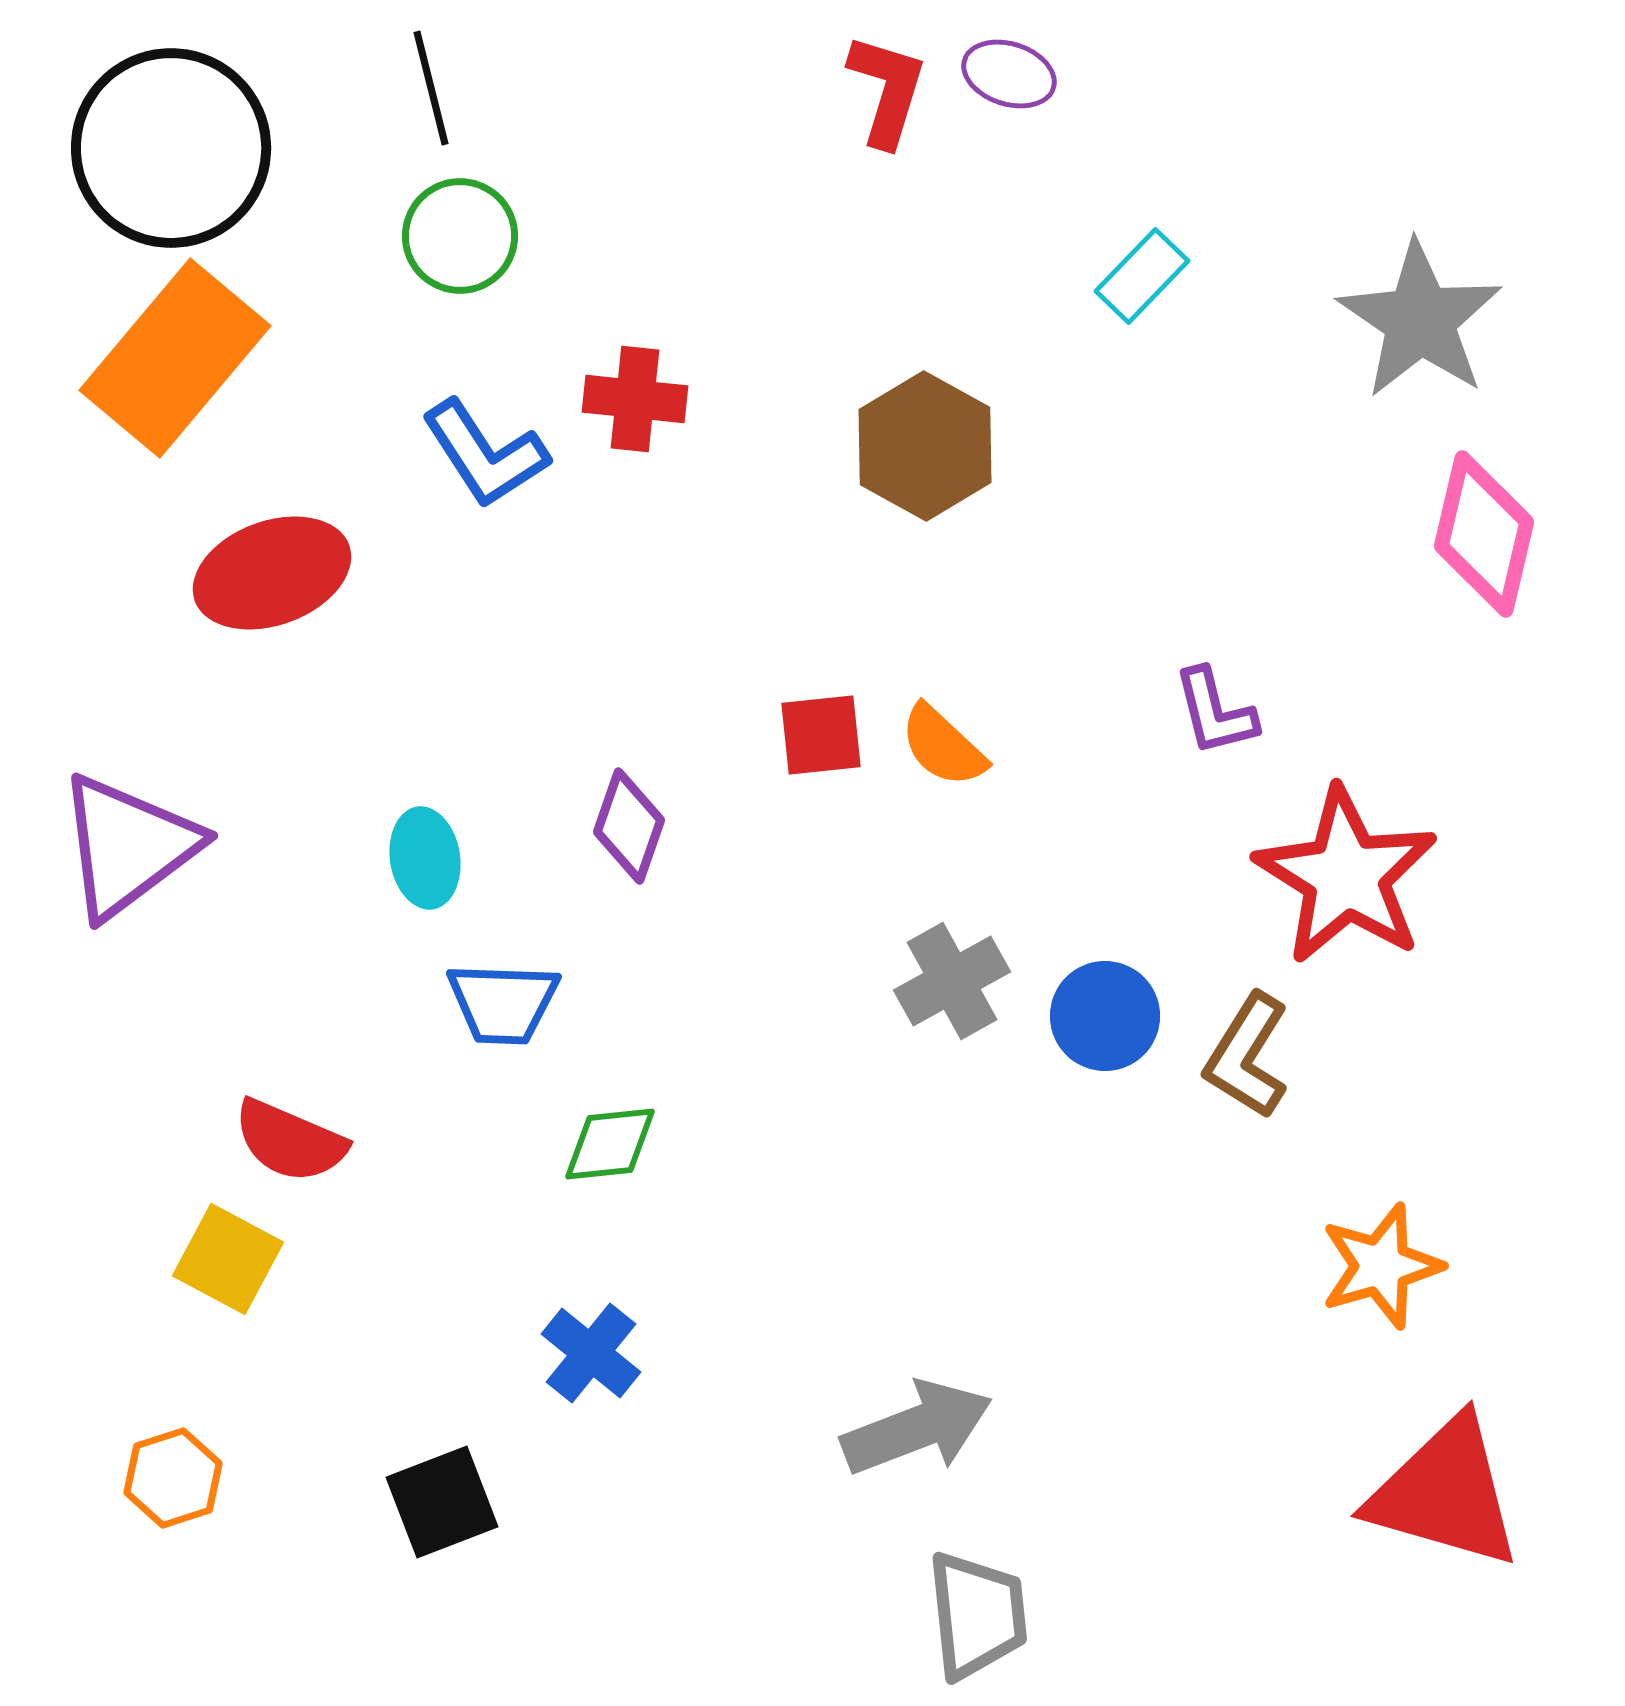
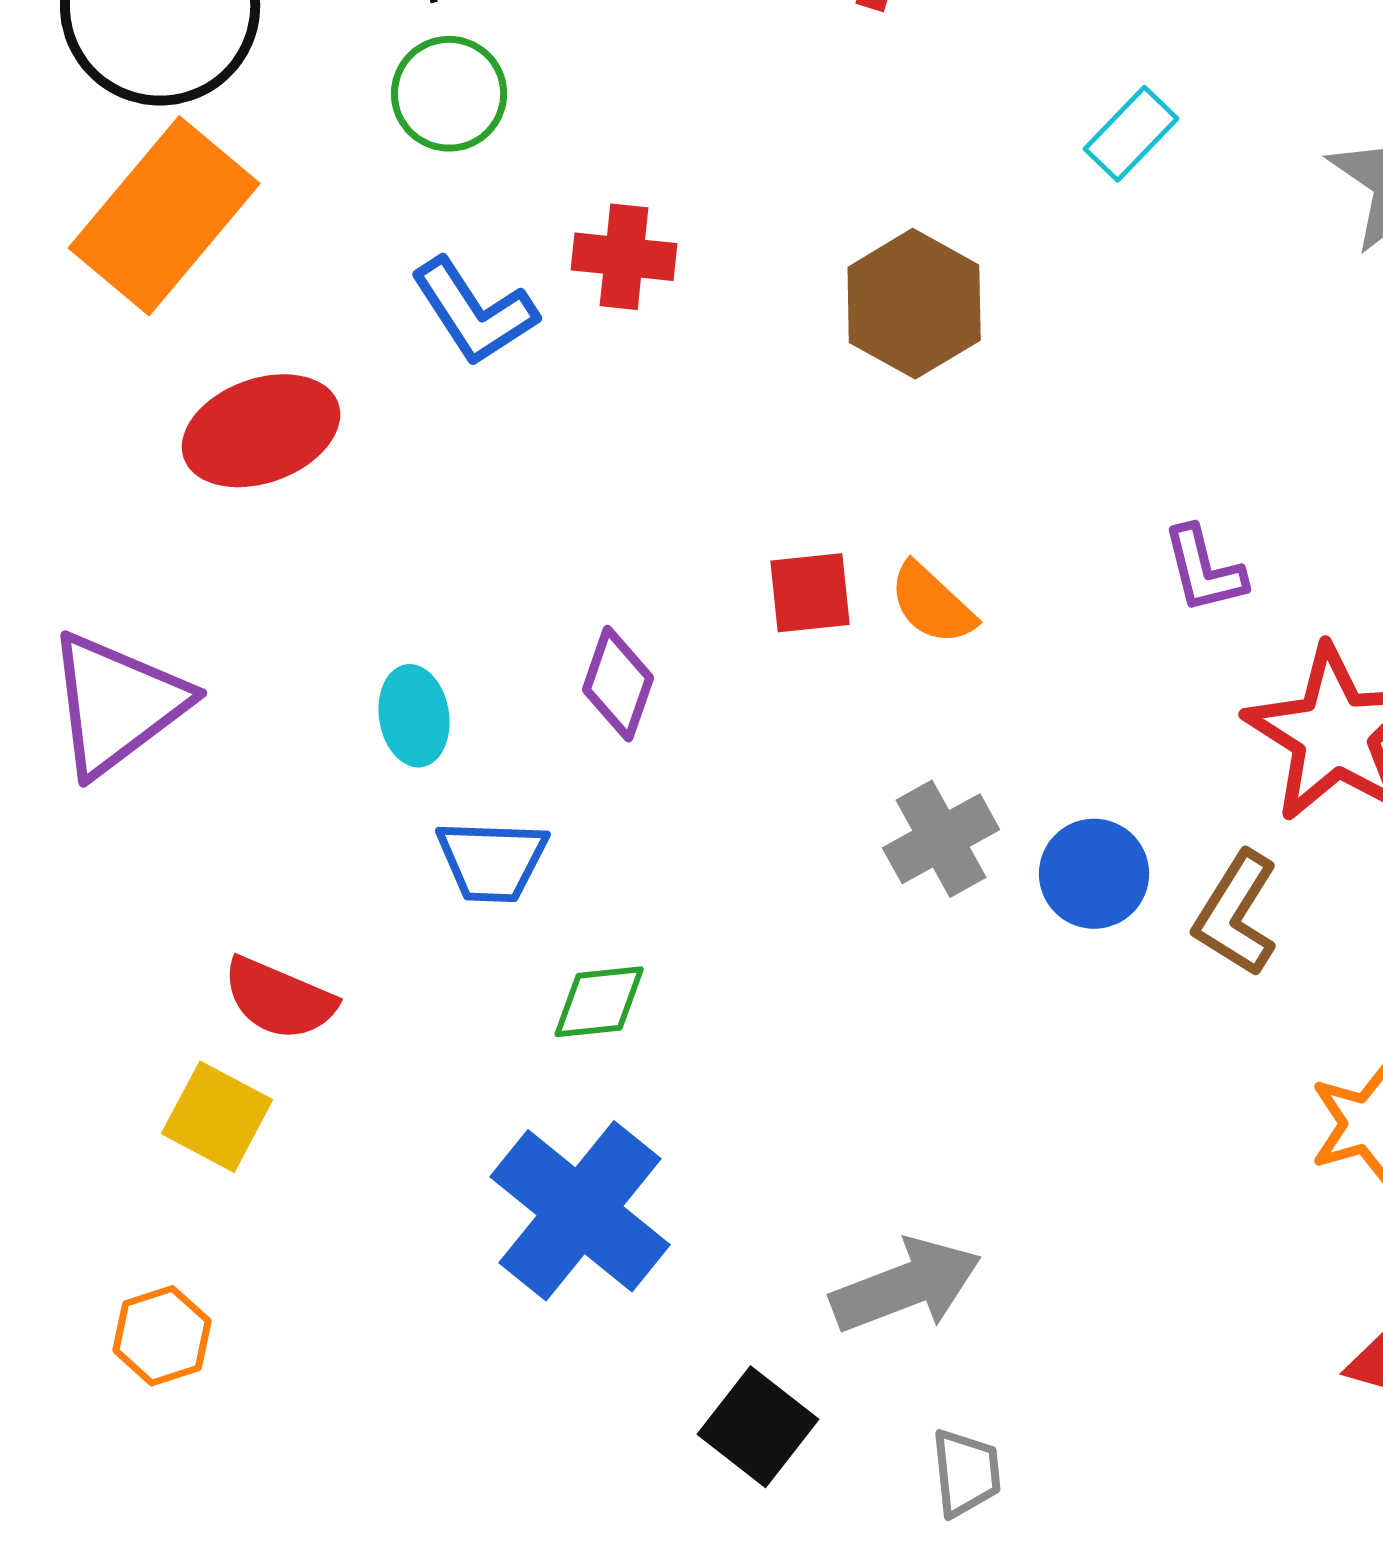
blue cross: (591, 1353) -> (580, 1211), size x1.8
black square: (442, 1502) -> (758, 1427), moved, turned -31
gray trapezoid: (977, 1615) -> (966, 1473), size x0.7

